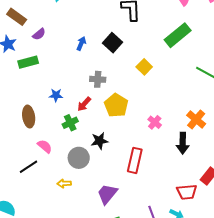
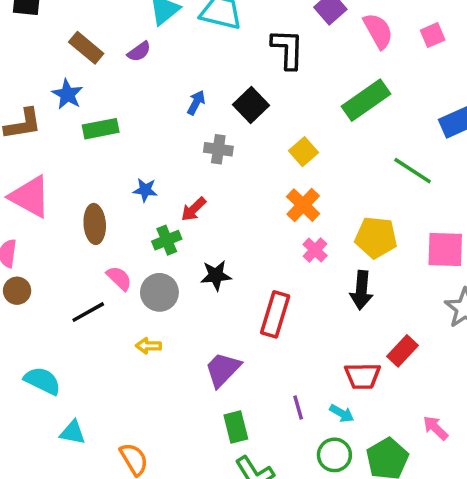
purple semicircle: (39, 34) -> (139, 52), moved
gray cross: (98, 79) -> (218, 149), moved
yellow pentagon: (116, 105) -> (376, 237), moved, turned -30
orange cross: (196, 119) -> (303, 205), moved
gray circle: (79, 158) -> (159, 292), moved

